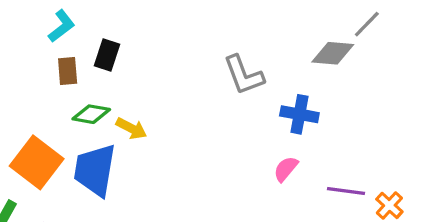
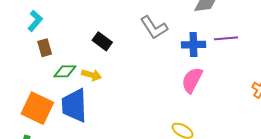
black rectangle: (107, 55) -> (102, 41), moved, turned -60
pink semicircle: (286, 169) -> (192, 80), size x1.5
purple line: (346, 191) -> (226, 38), moved

